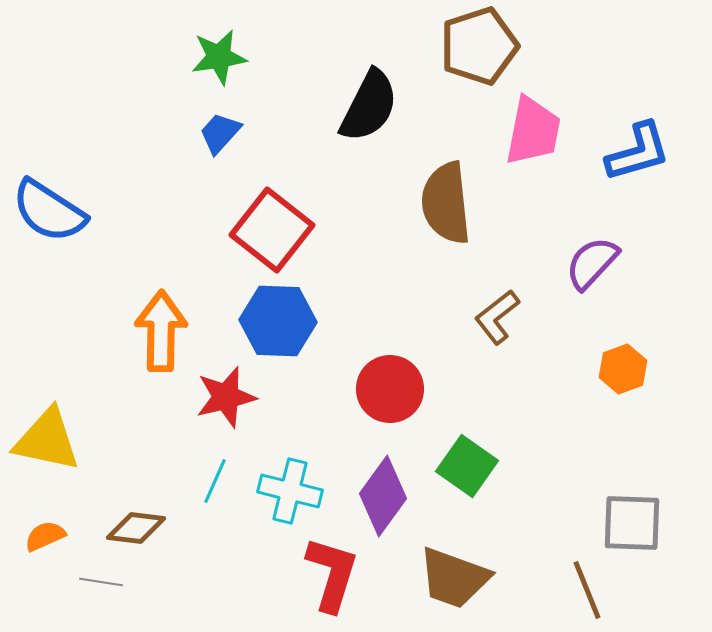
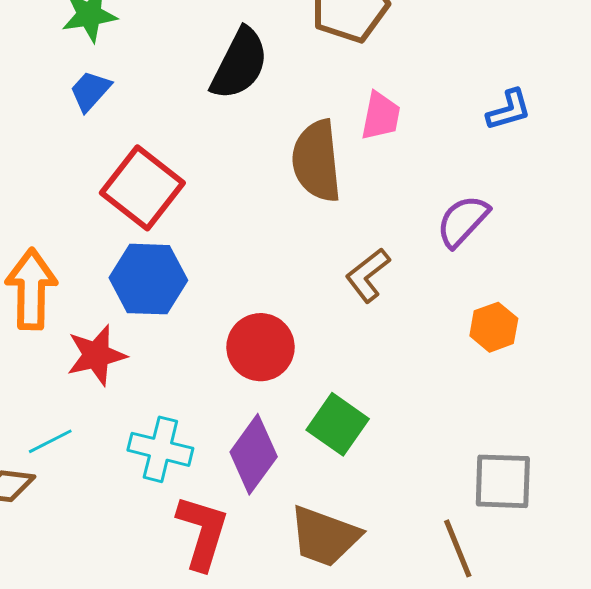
pink trapezoid: (533, 131) -> (381, 116), moved, size x0.7
blue L-shape: (638, 152) -> (509, 110), size x0.7
cyan line: (215, 481) -> (50, 441), moved, turned 39

